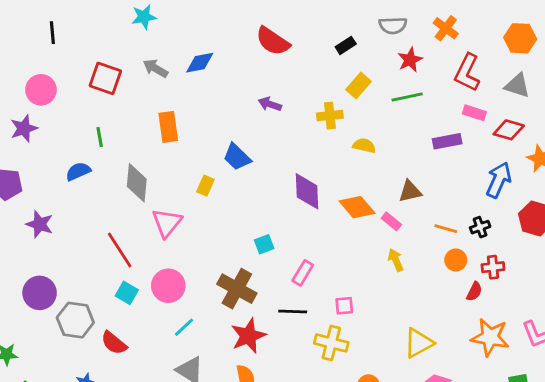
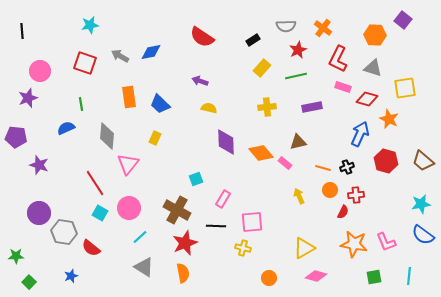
cyan star: (144, 17) -> (90, 25), moved
black line: (52, 33) -> (22, 31), moved
yellow cross: (330, 116) -> (267, 107), moved
purple rectangle: (447, 141) -> (312, 107), moved
yellow semicircle: (364, 146) -> (209, 108), moved
blue trapezoid: (237, 157) -> (160, 104), moved
yellow arrow: (396, 260) -> (299, 196), moved
pink square: (344, 306) -> (252, 222), size x1.6
yellow cross: (331, 343) -> (243, 248), size x0.7

